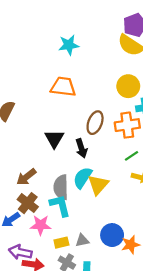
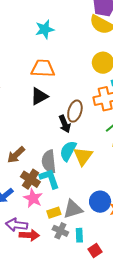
brown ellipse: (95, 123) -> (75, 111), moved
black triangle: (54, 139) -> (39, 96), moved, turned 36
brown cross: (28, 203) -> (30, 179), moved
pink star: (41, 225) -> (33, 198), turned 30
gray triangle: (82, 240) -> (73, 209), size x1.5

